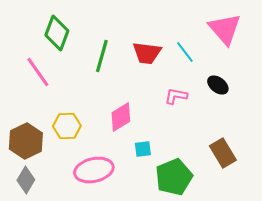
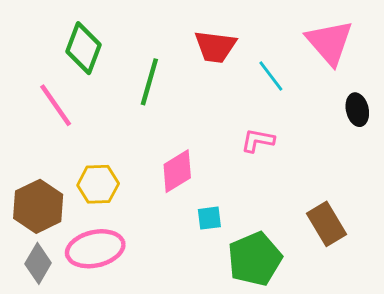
red trapezoid: (147, 53) -> (215, 47), moved
black ellipse: (218, 85) -> (357, 110), moved, turned 40
pink ellipse: (94, 170) -> (95, 249), moved

